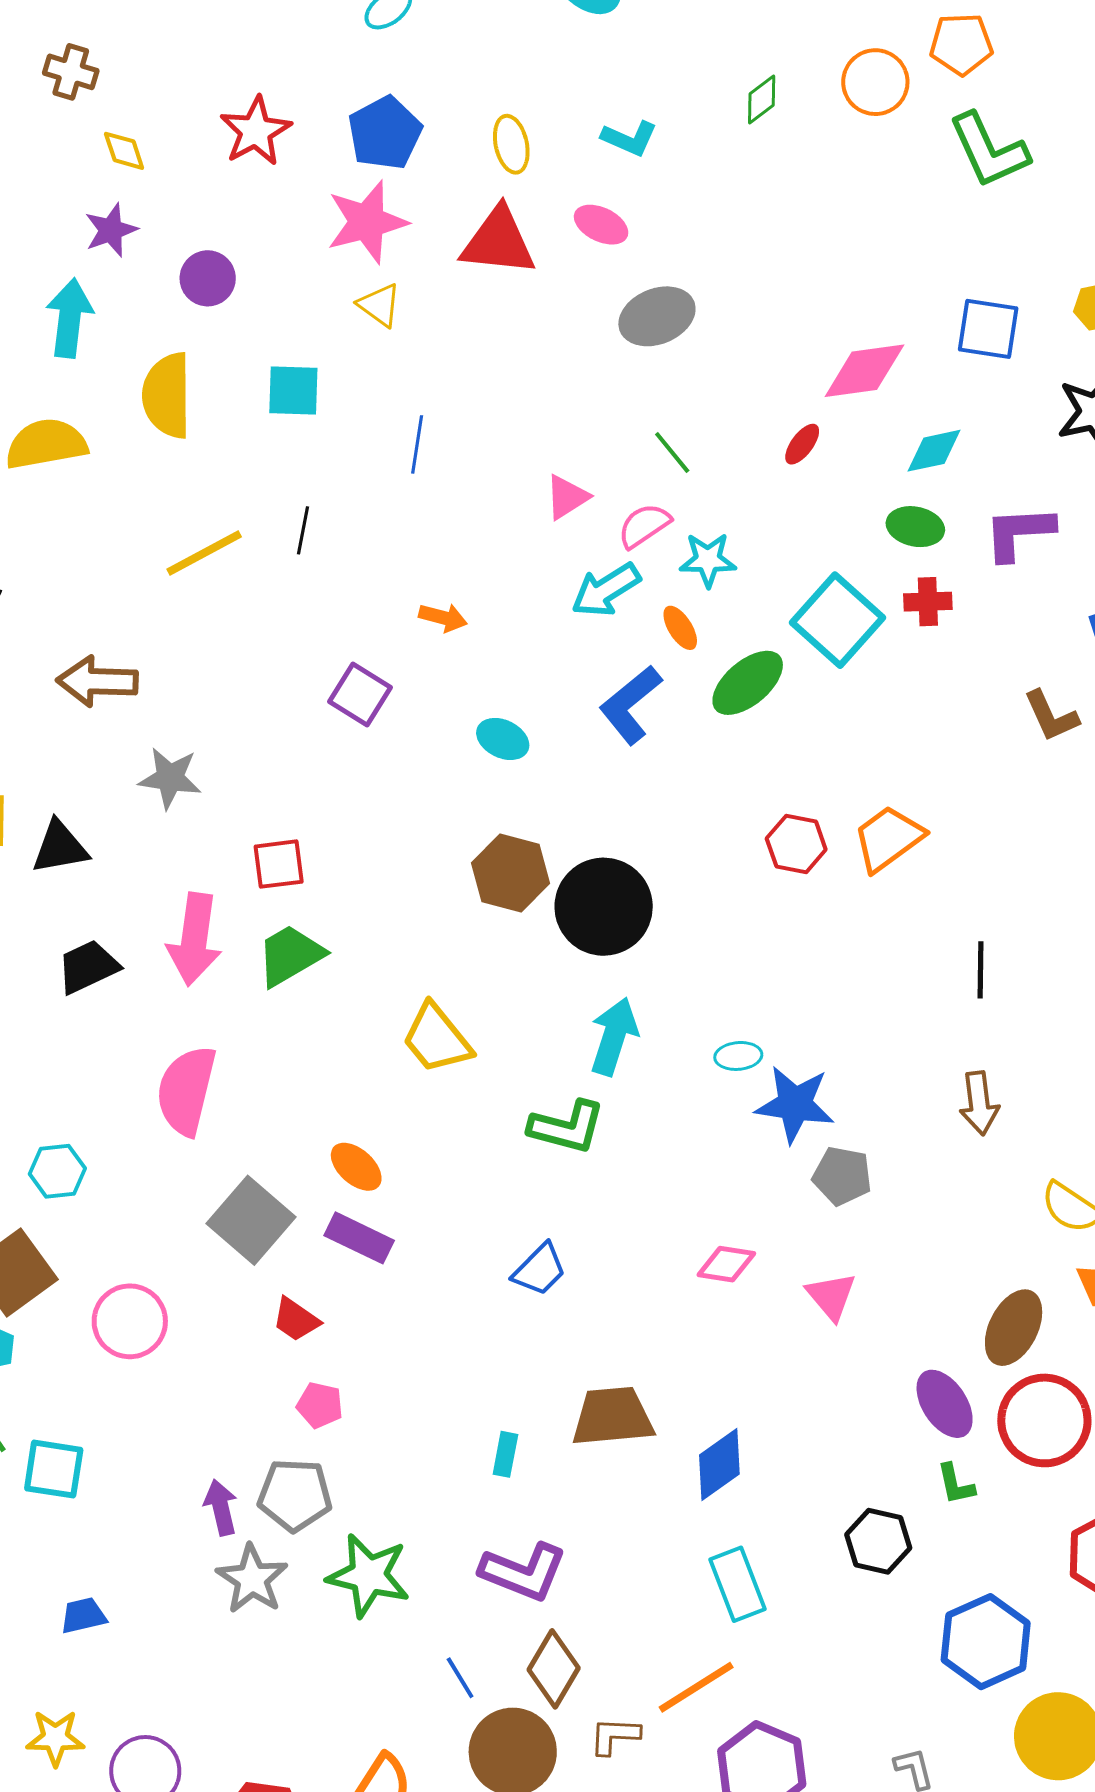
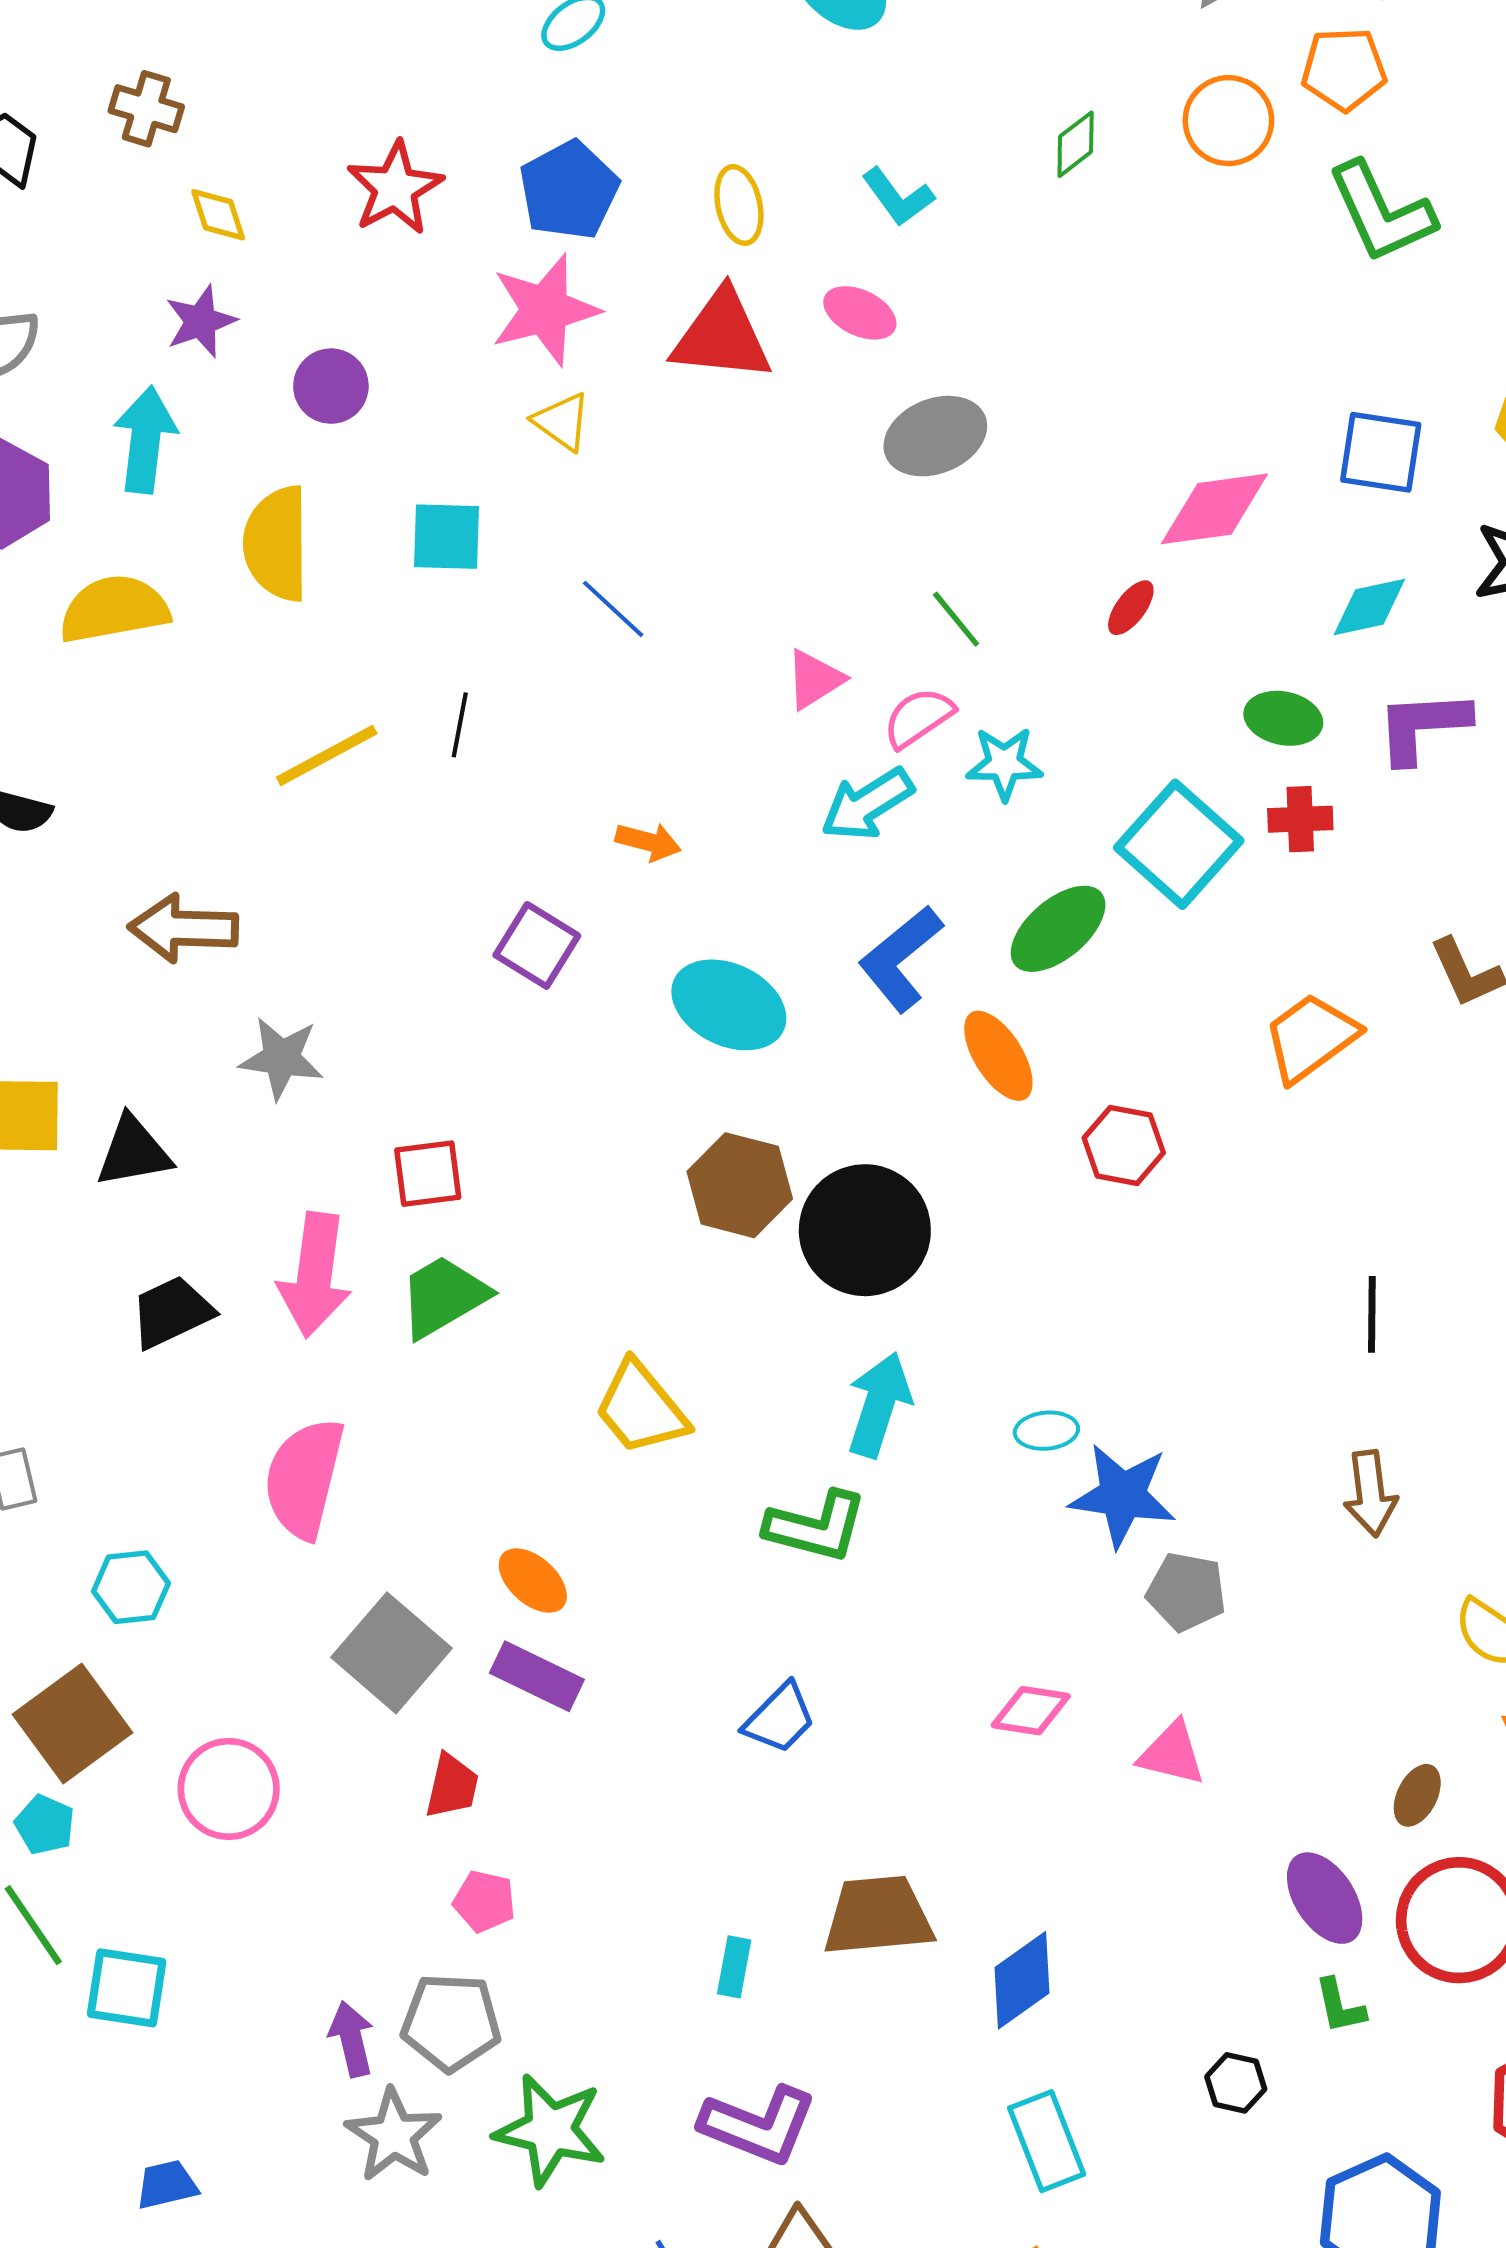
cyan L-shape: (629, 138) -> (898, 197), turned 30
blue line: (417, 444) -> (613, 609), turned -56
cyan diamond: (934, 451) -> (1369, 607), moved
orange ellipse: (680, 628) -> (998, 1056), moved, size x1.5
cyan ellipse: (503, 739) -> (729, 1005), size x1.6
orange trapezoid: (888, 838) -> (1311, 1037), moved
pink triangle: (831, 1296) -> (1172, 1754), turned -36
red trapezoid: (296, 1319) -> (452, 1786), turned -112
brown ellipse: (1014, 1328) -> (1417, 1795), size x0.6
black hexagon: (878, 1541) -> (1236, 2083), size x0.7

